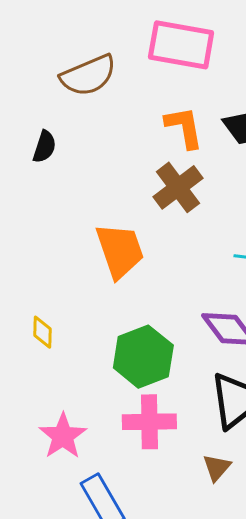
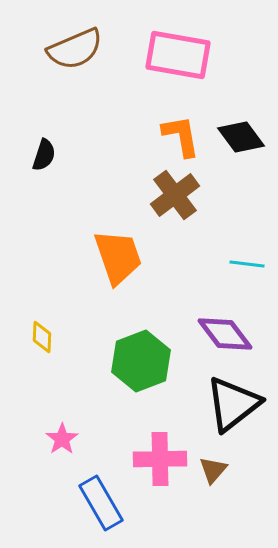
brown semicircle: (88, 75) -> (75, 49), moved
pink cross: (149, 422) -> (160, 459), moved
pink star: (63, 436) -> (62, 439), size x0.7

